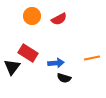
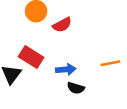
red semicircle: (59, 19) -> (62, 25), moved

